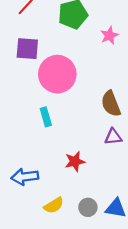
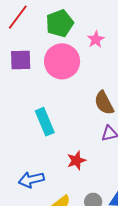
pink circle: (57, 74) -> (62, 61), moved
cyan rectangle: (46, 117) -> (45, 122), size x1.5

